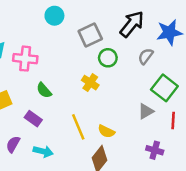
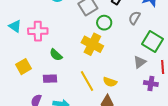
yellow cross: (90, 83) -> (92, 44), size x1.5
purple rectangle: (33, 119) -> (50, 79), turned -32
purple cross: (155, 150) -> (151, 83), moved

